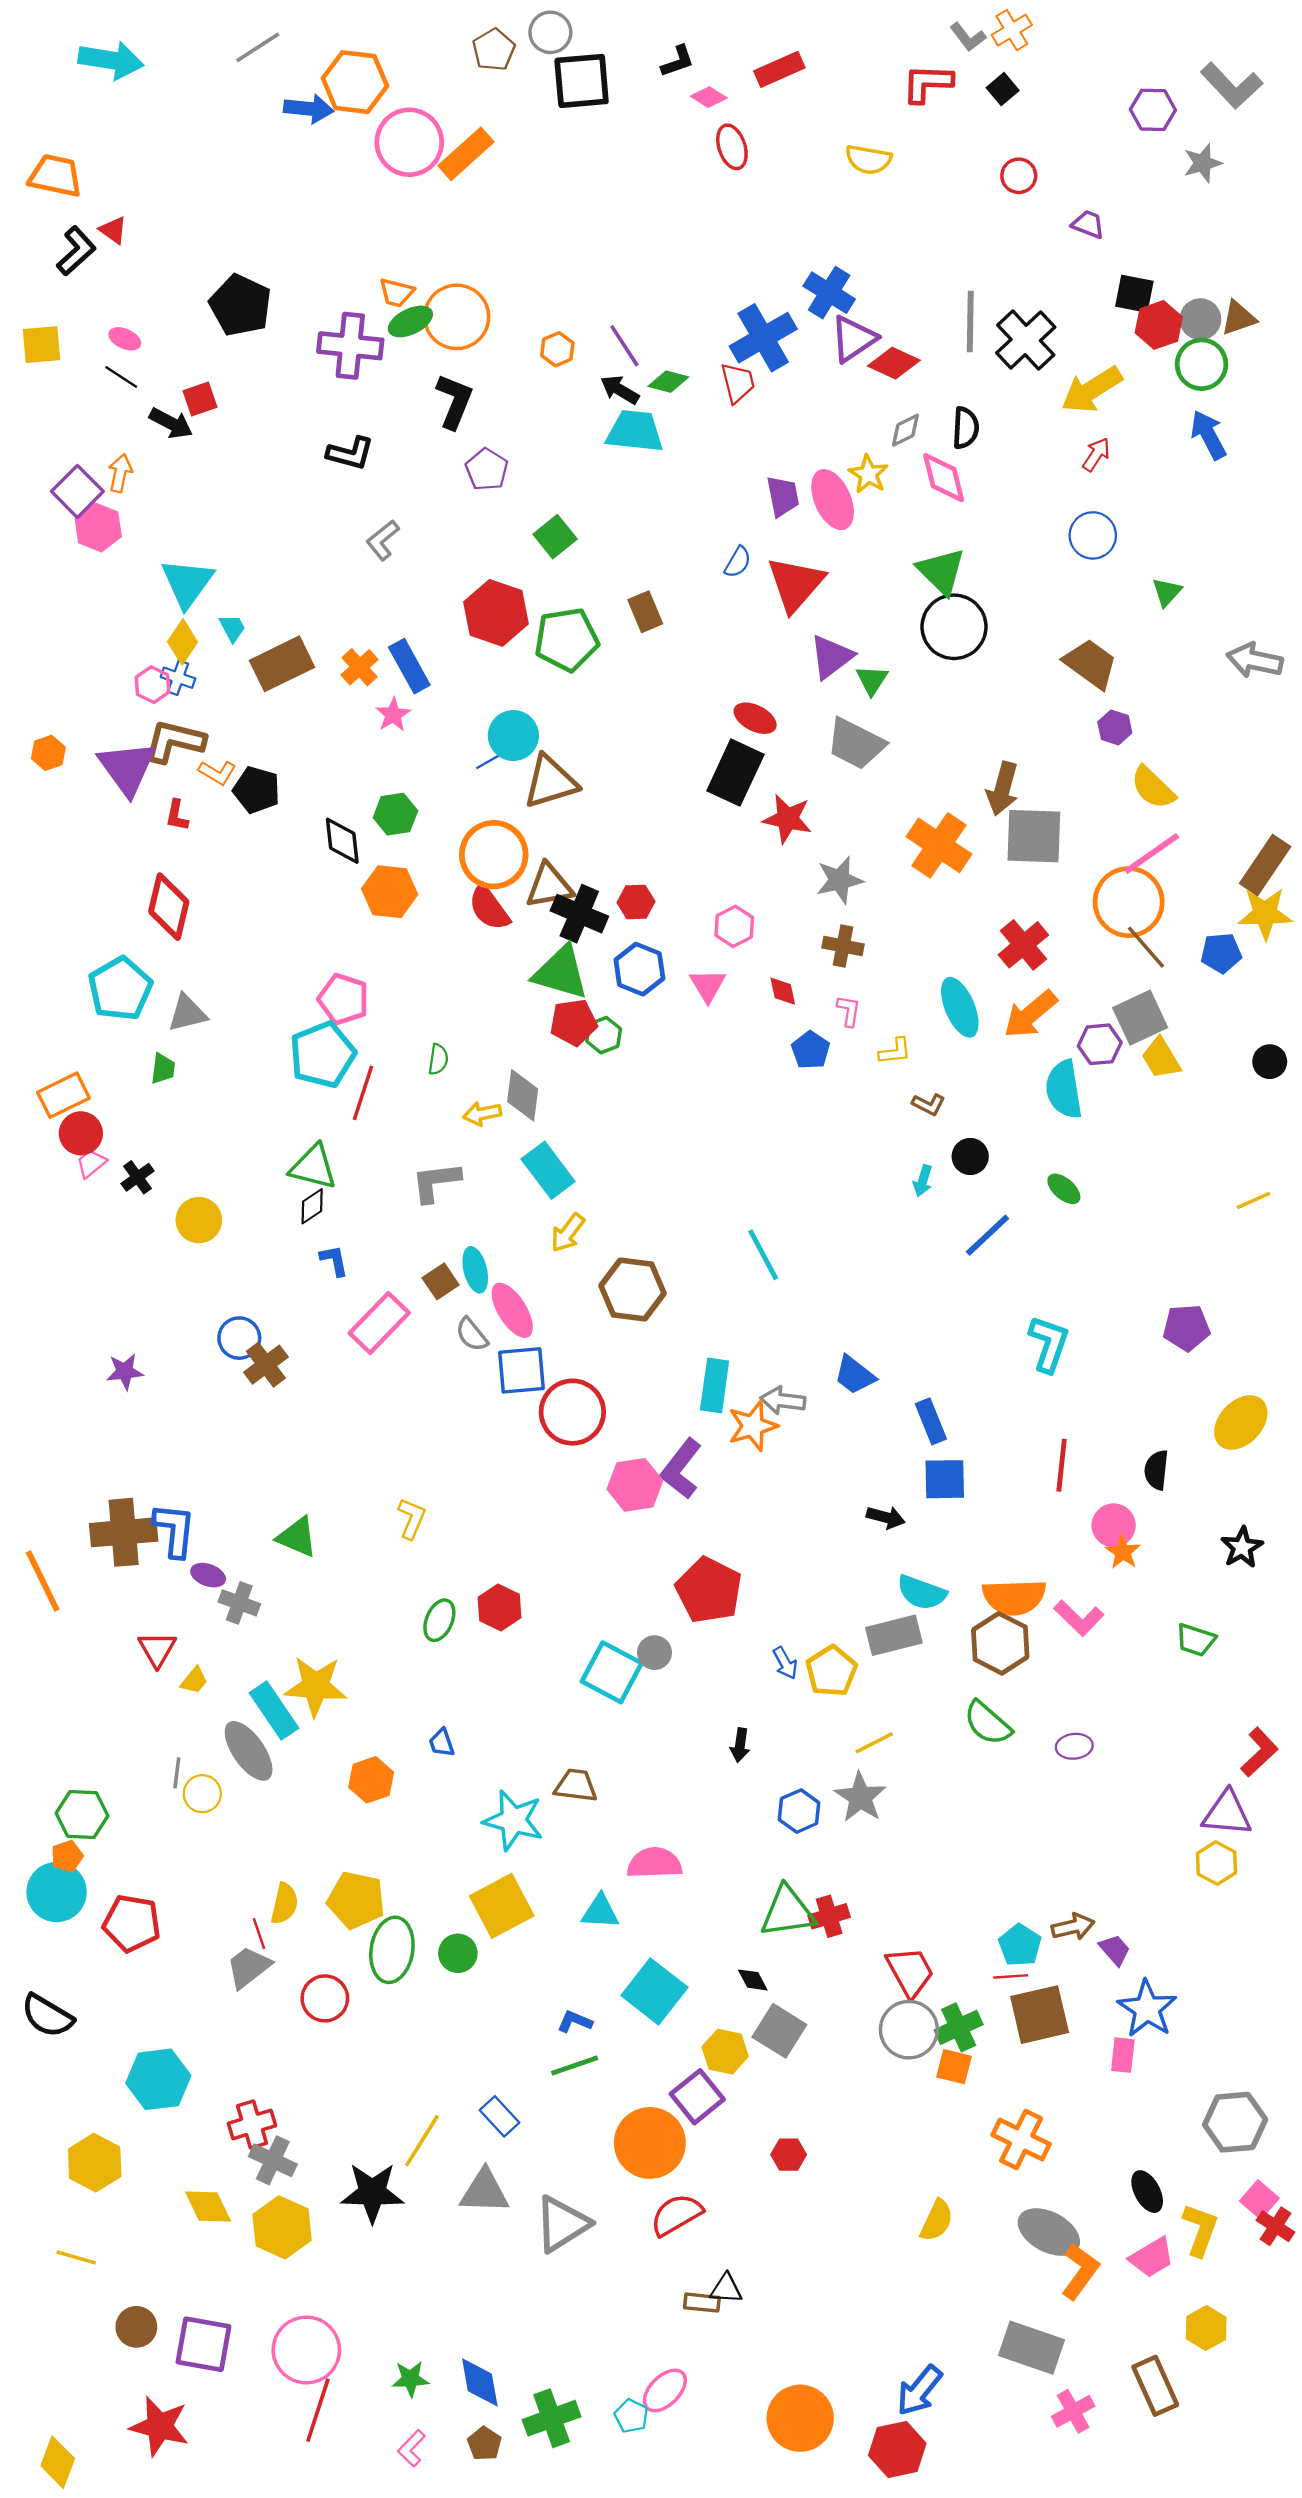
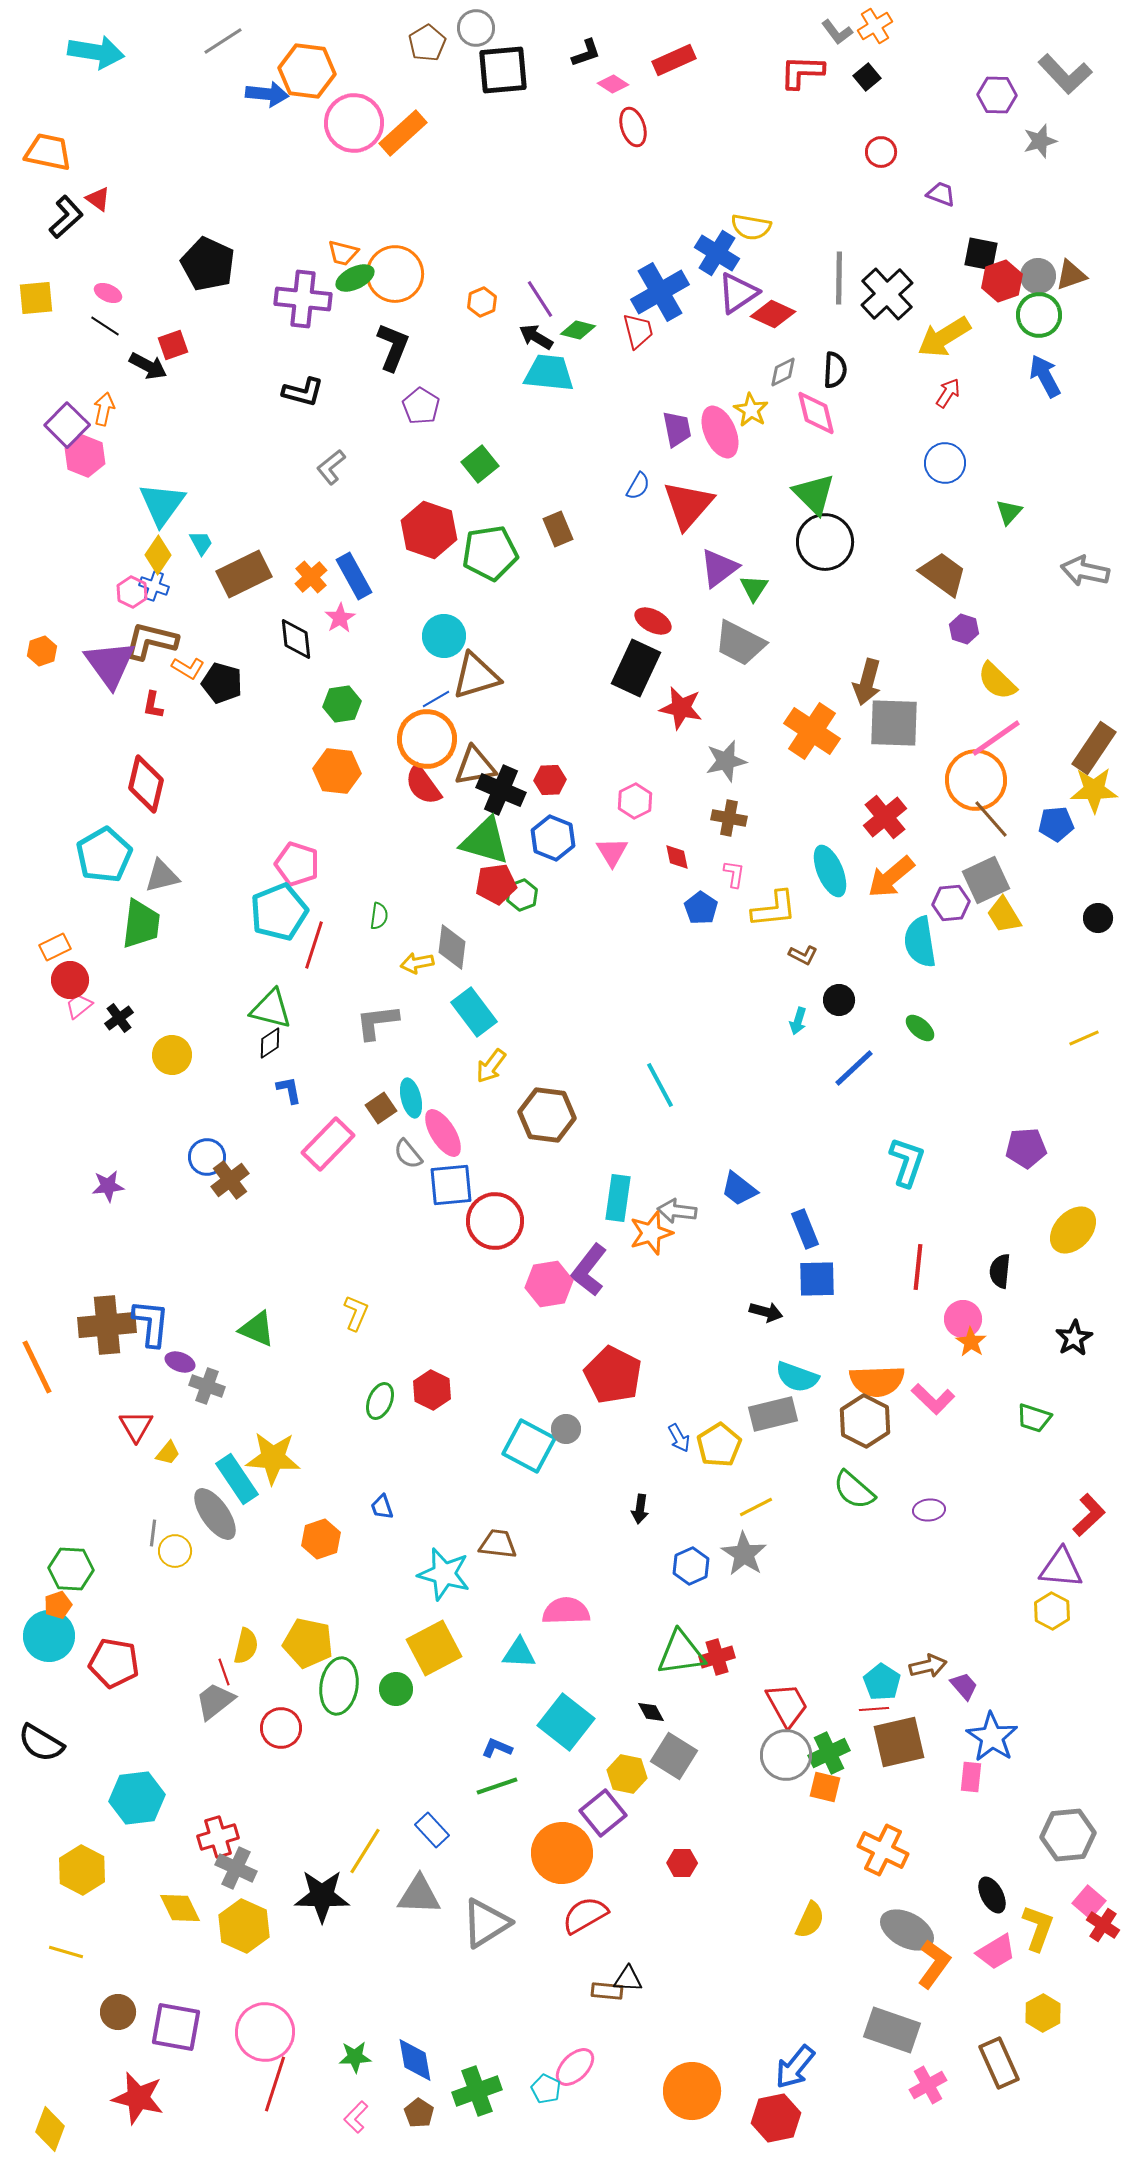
yellow semicircle: (868, 160) -> (751, 227), moved
blue line: (491, 760) -> (436, 699), moved
black diamond: (342, 841) -> (296, 639), moved
yellow L-shape: (895, 1051) -> (774, 909), size x1.6
green trapezoid: (163, 1069) -> (141, 924), size x1.8
orange rectangle: (63, 1095) -> (55, 947), size x0.7

